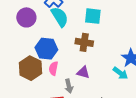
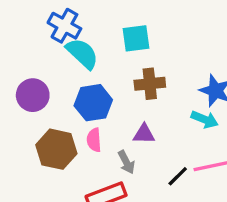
purple circle: (26, 17) -> (33, 95), moved
brown cross: (84, 42) -> (150, 84), moved
blue hexagon: (46, 49) -> (93, 103), moved

